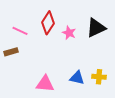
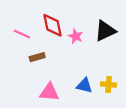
red diamond: (48, 23) -> (53, 25), turned -45
brown rectangle: (11, 52) -> (37, 57), moved

